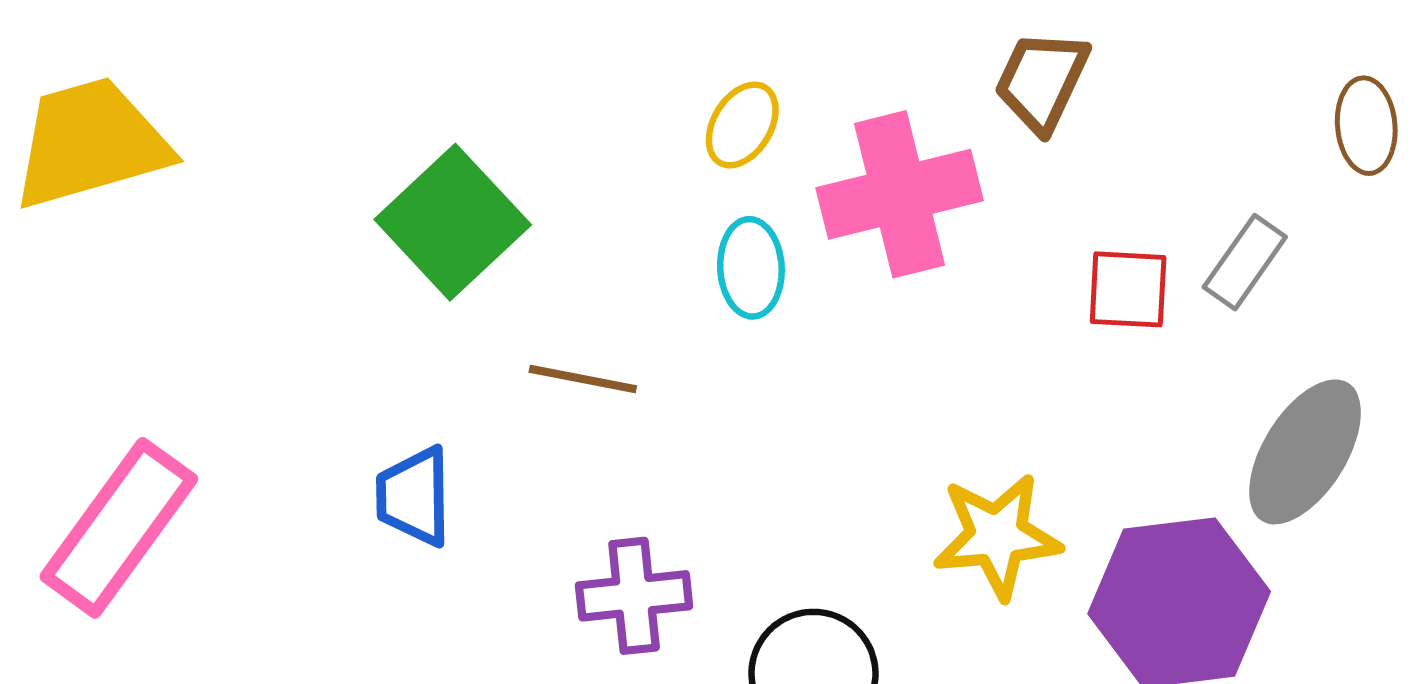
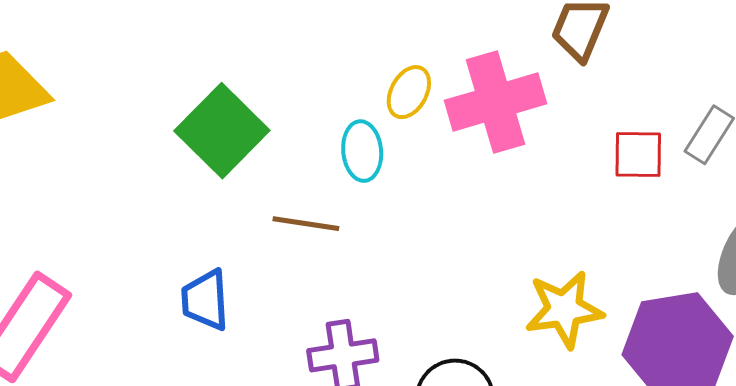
yellow ellipse: (742, 125) -> (409, 92), moved
cyan ellipse: (751, 268) -> (362, 151), moved

